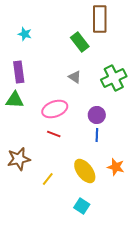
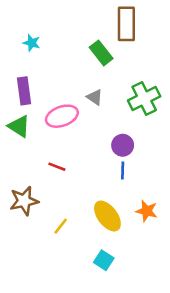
green triangle: (15, 100) -> (19, 126), turned 30
pink ellipse: (55, 109) -> (62, 116), moved
red line: (54, 134) -> (57, 167), moved

